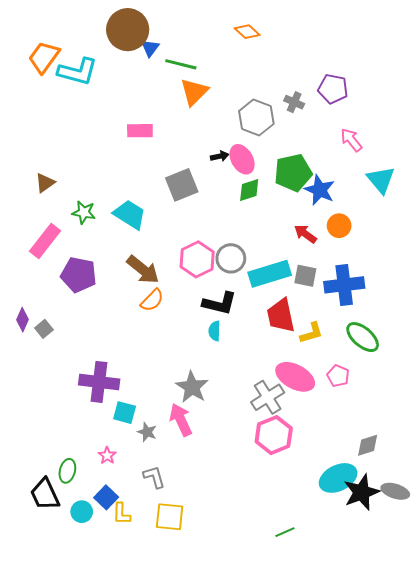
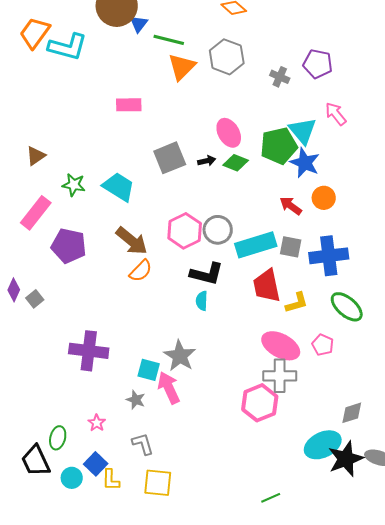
gray hexagon: (256, 117) -> (227, 57), moved
black arrow: (220, 156) -> (207, 161), moved
cyan triangle: (381, 180) -> (303, 131), moved
green diamond: (249, 190) -> (236, 163), turned 40
gray cross: (268, 397) -> (280, 376), moved, turned 32
cyan square: (125, 413) -> (149, 370), moved

